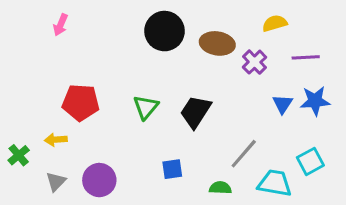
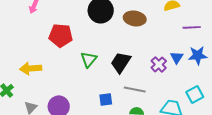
purple cross: (255, 62) -> (159, 64), moved
red pentagon: (81, 102) -> (61, 35), moved
yellow arrow: (56, 140) -> (31, 68), moved, size x1.5
gray line: (244, 154) -> (135, 89), moved, turned 60

